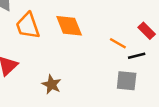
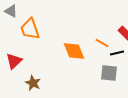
orange diamond: (69, 26) -> (74, 51), moved
brown star: (52, 85) -> (33, 83), moved

